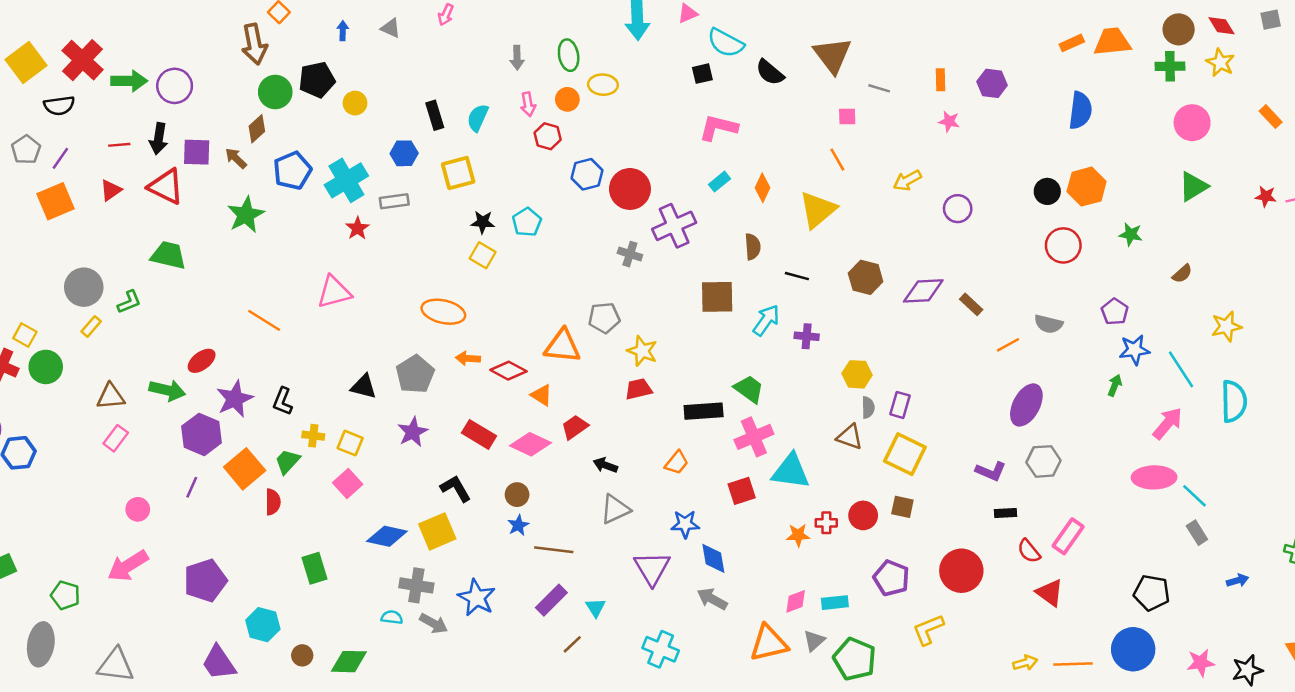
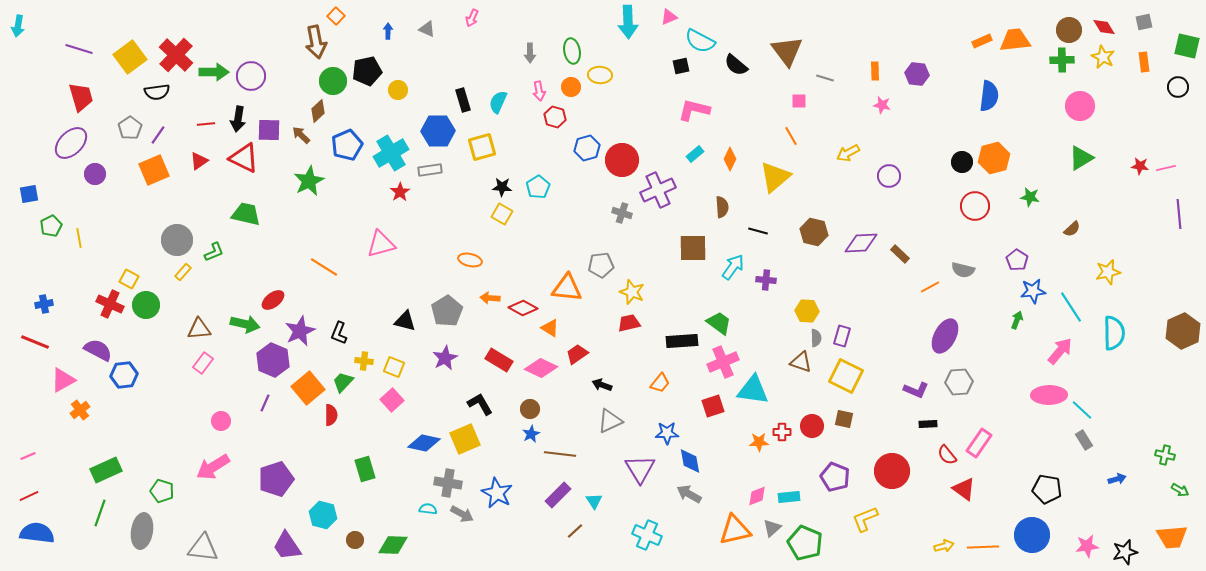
orange rectangle: (1271, 117) -> (1144, 62), moved, turned 36
blue hexagon: (404, 153) -> (438, 131), size x1.5
orange ellipse: (443, 312) -> (470, 260), size x0.7

